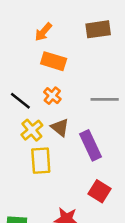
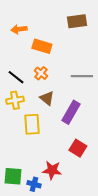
orange arrow: (43, 32) -> (19, 29), moved, turned 42
yellow cross: (32, 130) -> (15, 100), moved, turned 30
purple rectangle: (91, 145) -> (71, 112), turned 55

